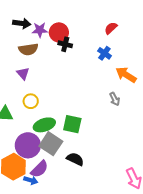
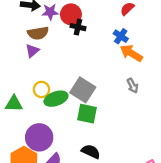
purple triangle: (23, 73) -> (32, 51), moved, turned 32
orange arrow: (126, 75) -> (131, 53), moved
green ellipse: (44, 125) -> (56, 99), moved
gray square: (51, 144) -> (83, 90), moved

